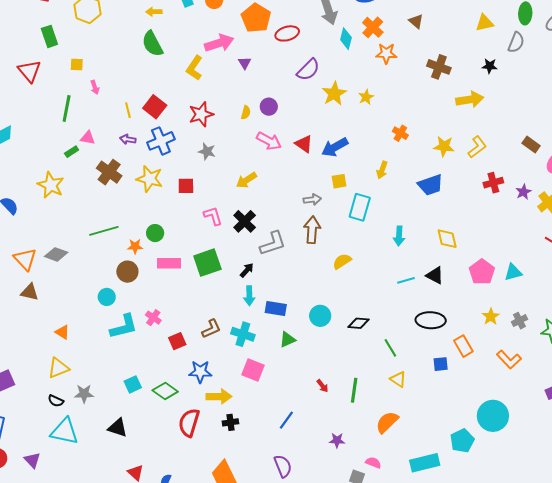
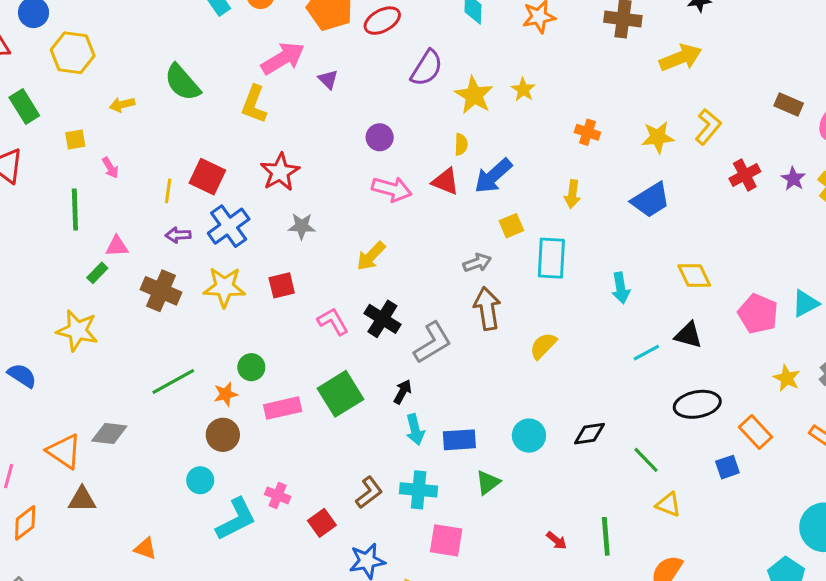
yellow arrow: (154, 12) -> (122, 105), moved
yellow line: (128, 110) -> (168, 191), turned 35
yellow semicircle: (246, 112) -> (461, 144), moved

